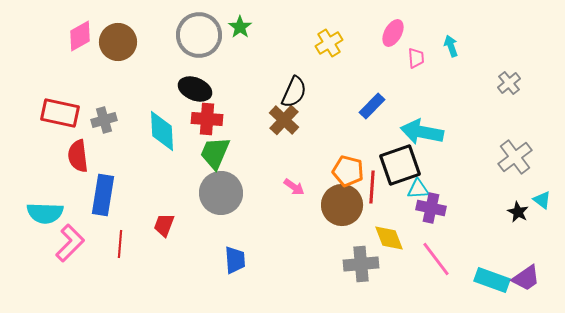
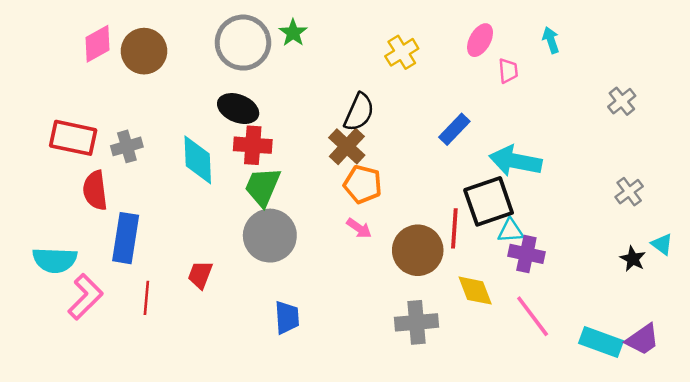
cyan arrow: (451, 46) -> (551, 40), moved
gray cross: (515, 157) -> (629, 192), size x0.7
orange pentagon: (348, 171) -> (363, 184), moved
gray cross: (361, 264) -> (416, 322), moved

